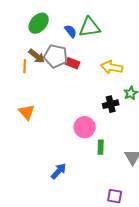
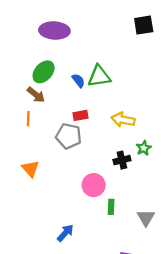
brown arrow: (37, 56) -> (36, 95), moved
gray pentagon: (56, 56) -> (69, 136), moved
red rectangle: (73, 63) -> (81, 115), turned -32

